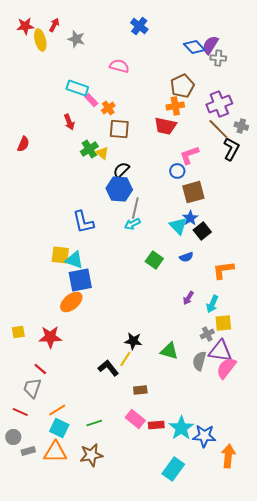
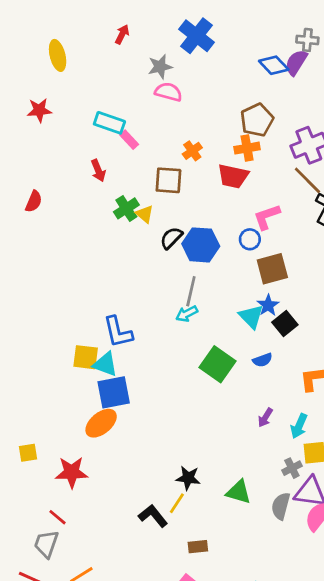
red arrow: (54, 25) -> (122, 34), moved
red star: (25, 26) -> (39, 110), moved
blue cross: (139, 26) -> (197, 36), size x1.4
gray star: (76, 39) -> (160, 67), moved, turned -30
gray cross: (218, 58) -> (307, 40), moved
orange cross: (108, 108) -> (192, 151), moved
blue hexagon: (119, 189) -> (201, 245), moved
blue L-shape: (83, 222) -> (118, 332), moved
green square: (154, 260) -> (218, 364), size x1.4
yellow square: (18, 332) -> (28, 453), moved

